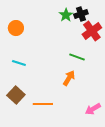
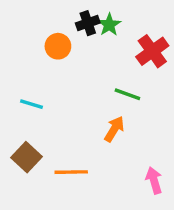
black cross: (81, 14) -> (88, 23), moved
orange circle: (16, 28) -> (58, 46), moved
pink arrow: (93, 109) -> (154, 180), turned 105

